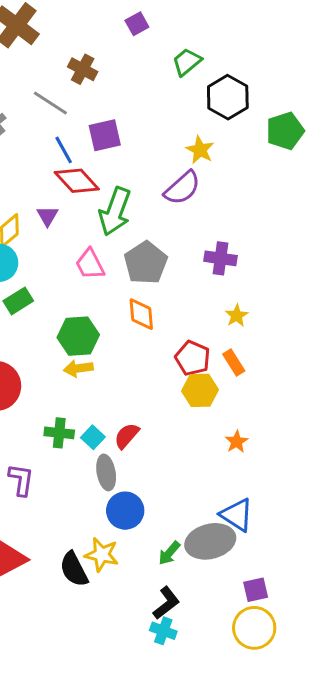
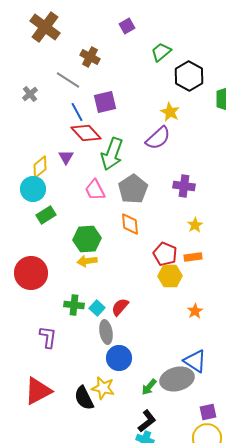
orange rectangle: (234, 362) -> (193, 257), turned -66

